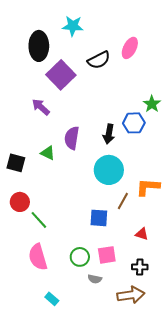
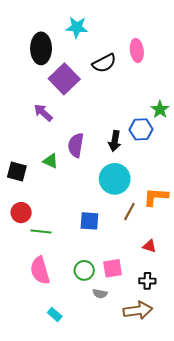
pink ellipse: (130, 48) -> (137, 51), turned -35
blue square: (99, 218) -> (89, 221), moved
green line: (39, 220) -> (41, 231), turned -42

